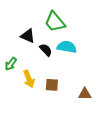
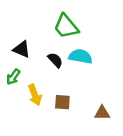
black triangle: (28, 36) -> (22, 49), moved

